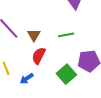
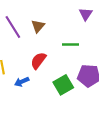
brown triangle: (34, 35) -> (38, 26), moved

